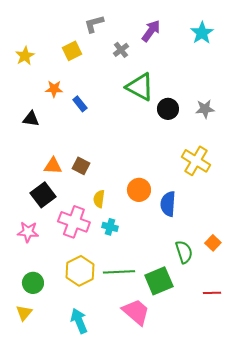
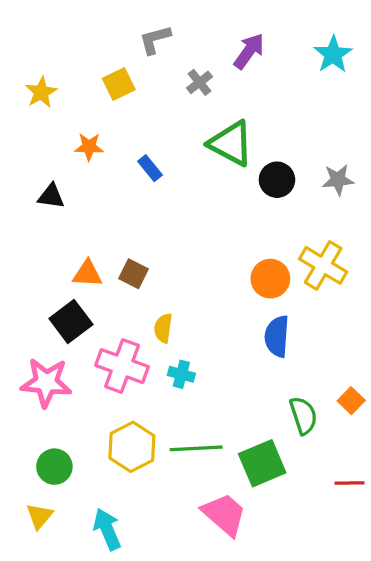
blue rectangle: (80, 104) -> (150, 168), moved
orange circle: (139, 190) -> (270, 279), moved
pink star: (28, 232) -> (46, 383), size x1.4
cyan arrow: (79, 321) -> (107, 529), moved

